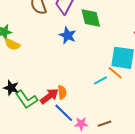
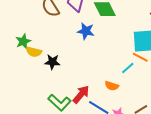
black star: (11, 88) -> (52, 62), moved
orange semicircle: (62, 92) -> (112, 86), moved, turned 128

